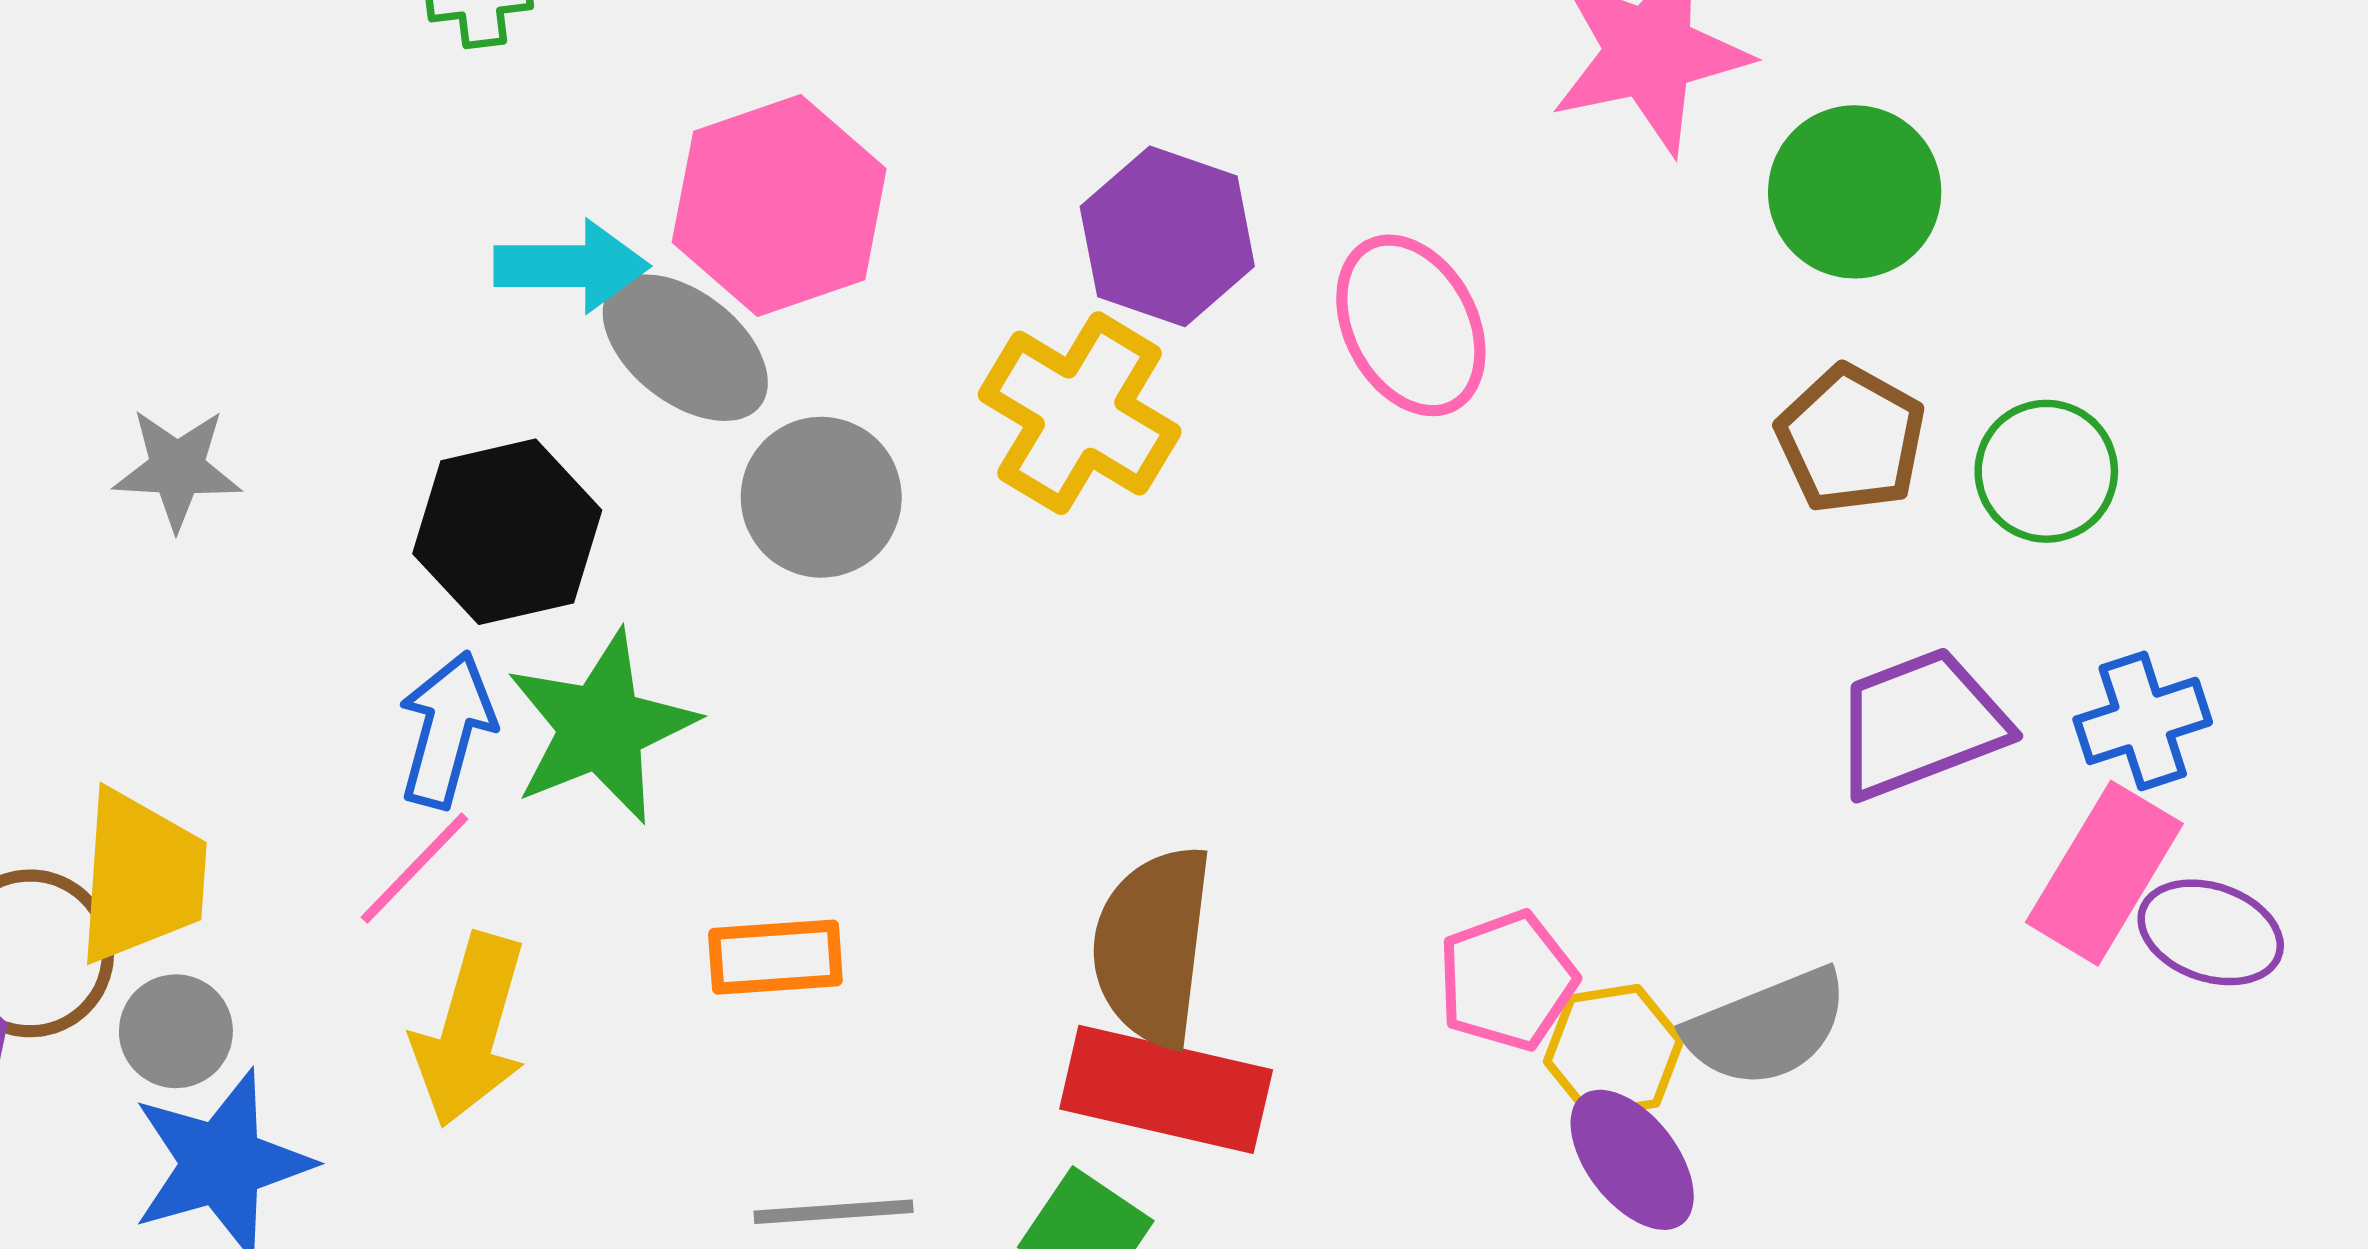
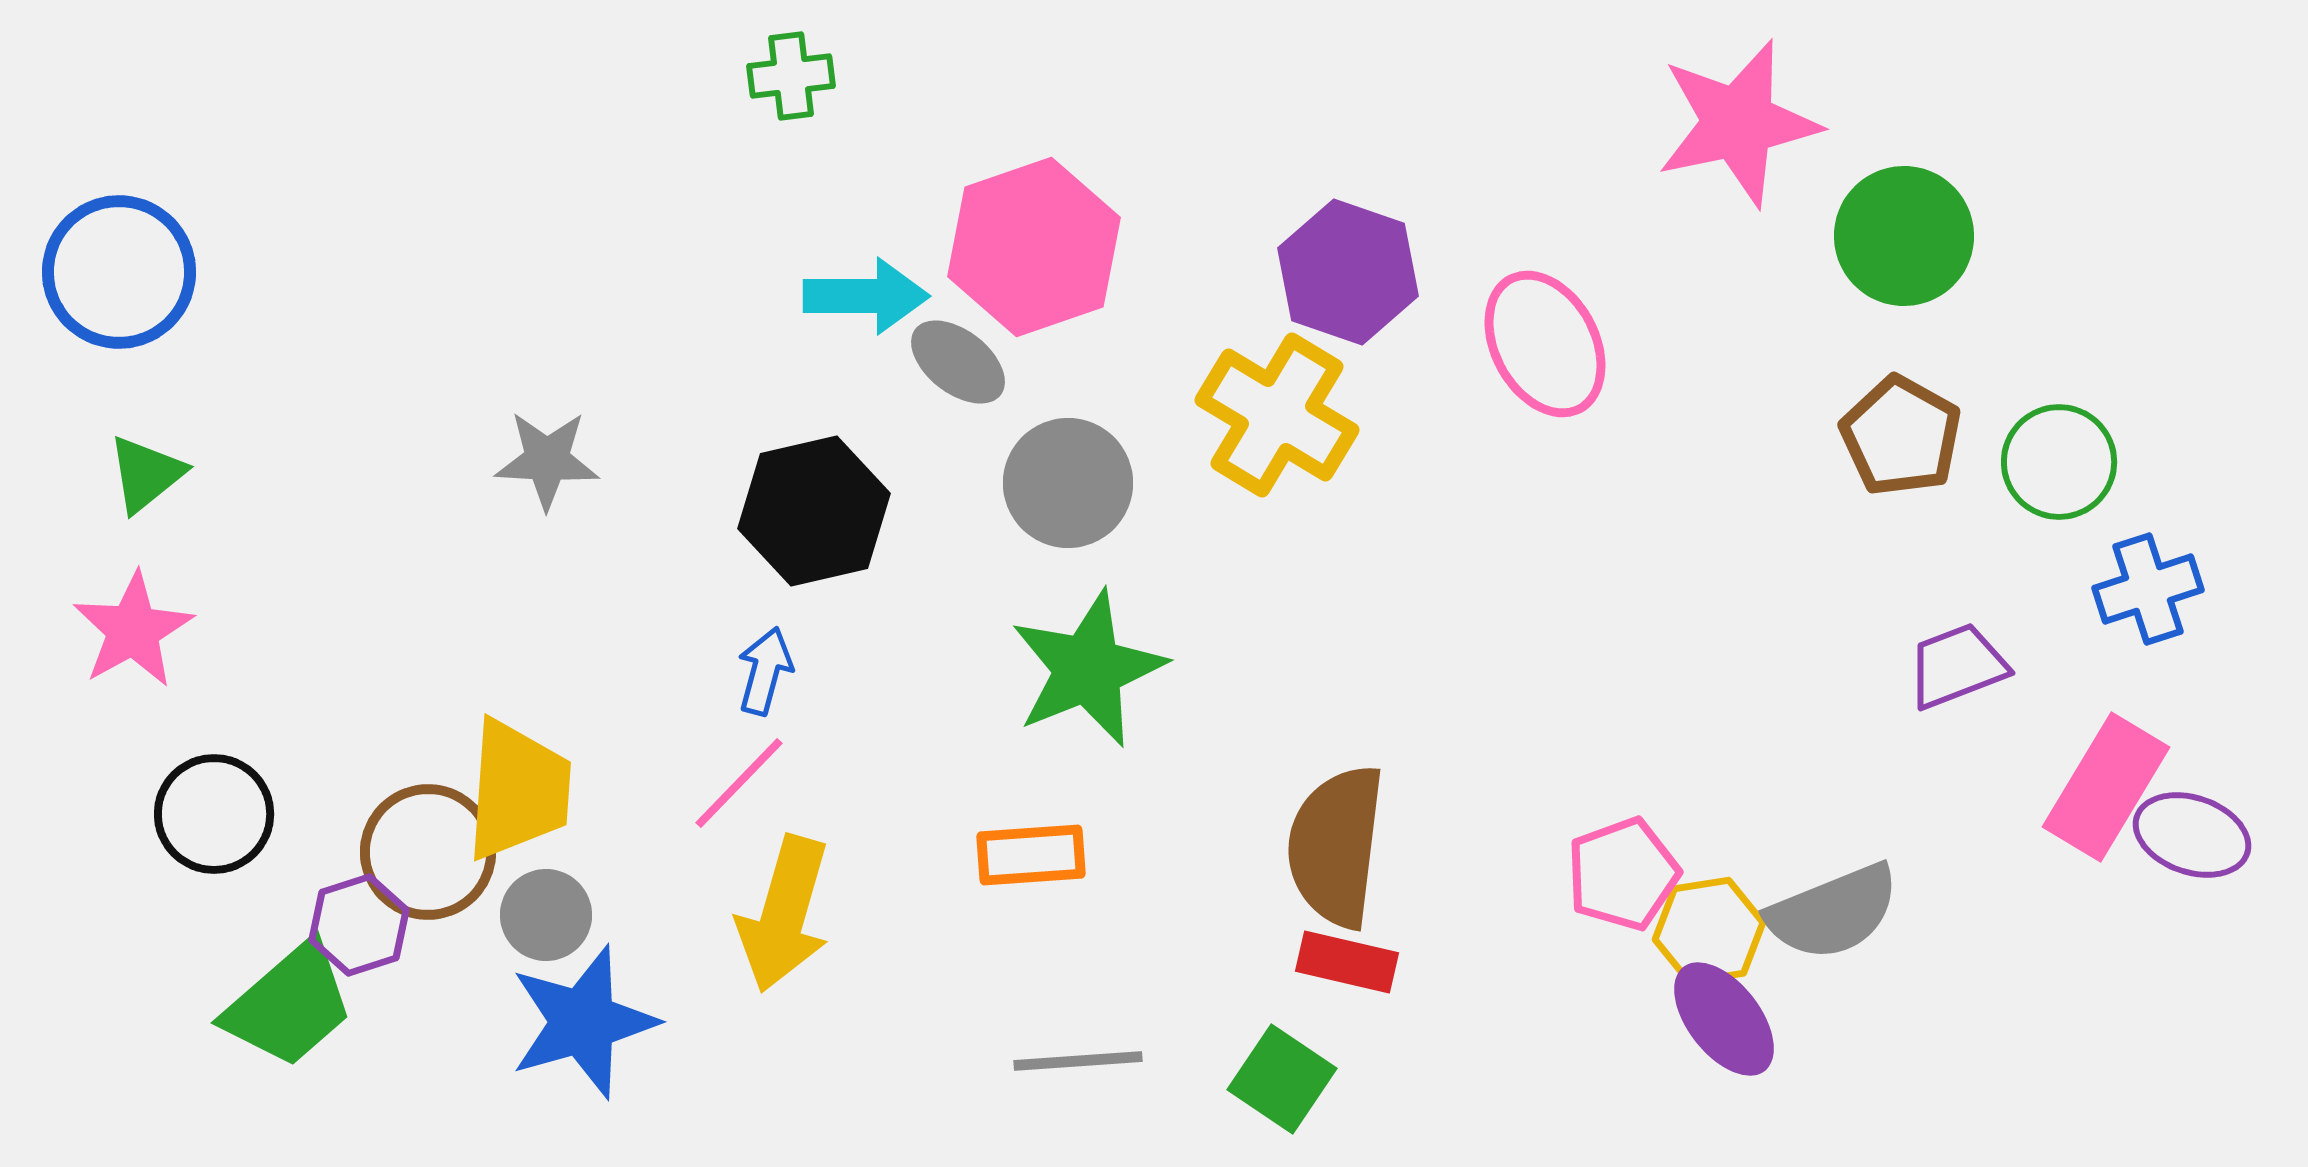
gray ellipse: (685, 348) -> (958, 362), size x0.7
blue cross: (2143, 721) -> (2148, 589), moved
purple trapezoid: (1920, 723) -> (1957, 666), size x0.7
green star: (601, 727) -> (1088, 669), moved
blue arrow: (447, 730) -> (765, 671), size x0.7
red rectangle: (1166, 1089) -> (1347, 962), size x0.6

